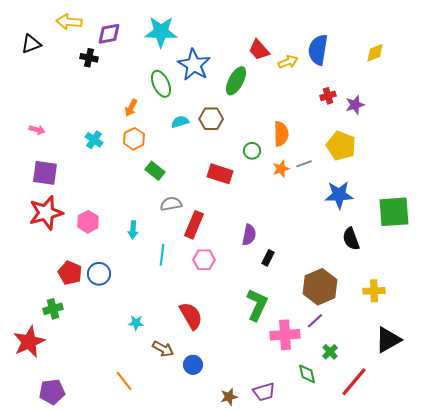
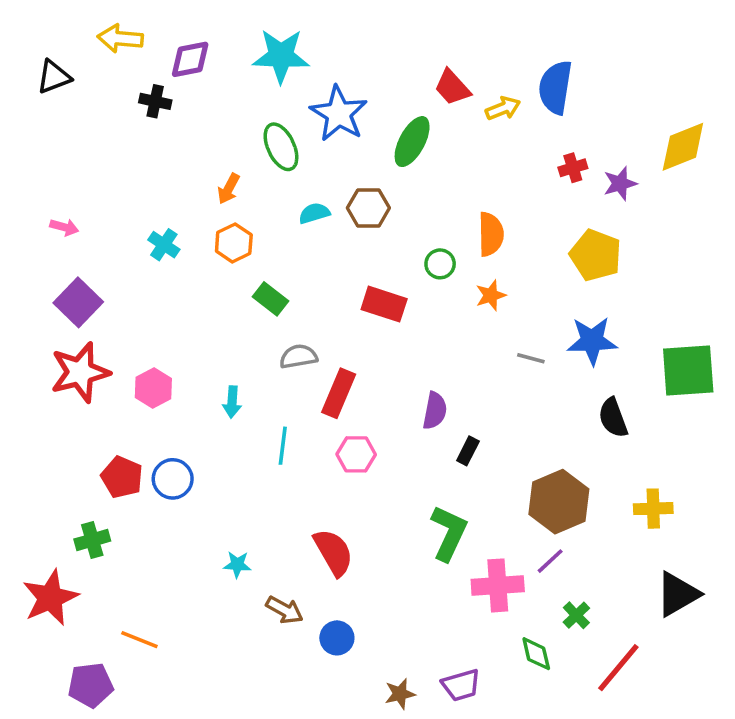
yellow diamond: (375, 53) -> (683, 147), moved, size x1.5
gray line: (304, 164) -> (531, 358), moved, turned 35
purple square: (45, 173) -> (78, 302), turned 36
orange line: (124, 381) -> (139, 640), moved, turned -30

